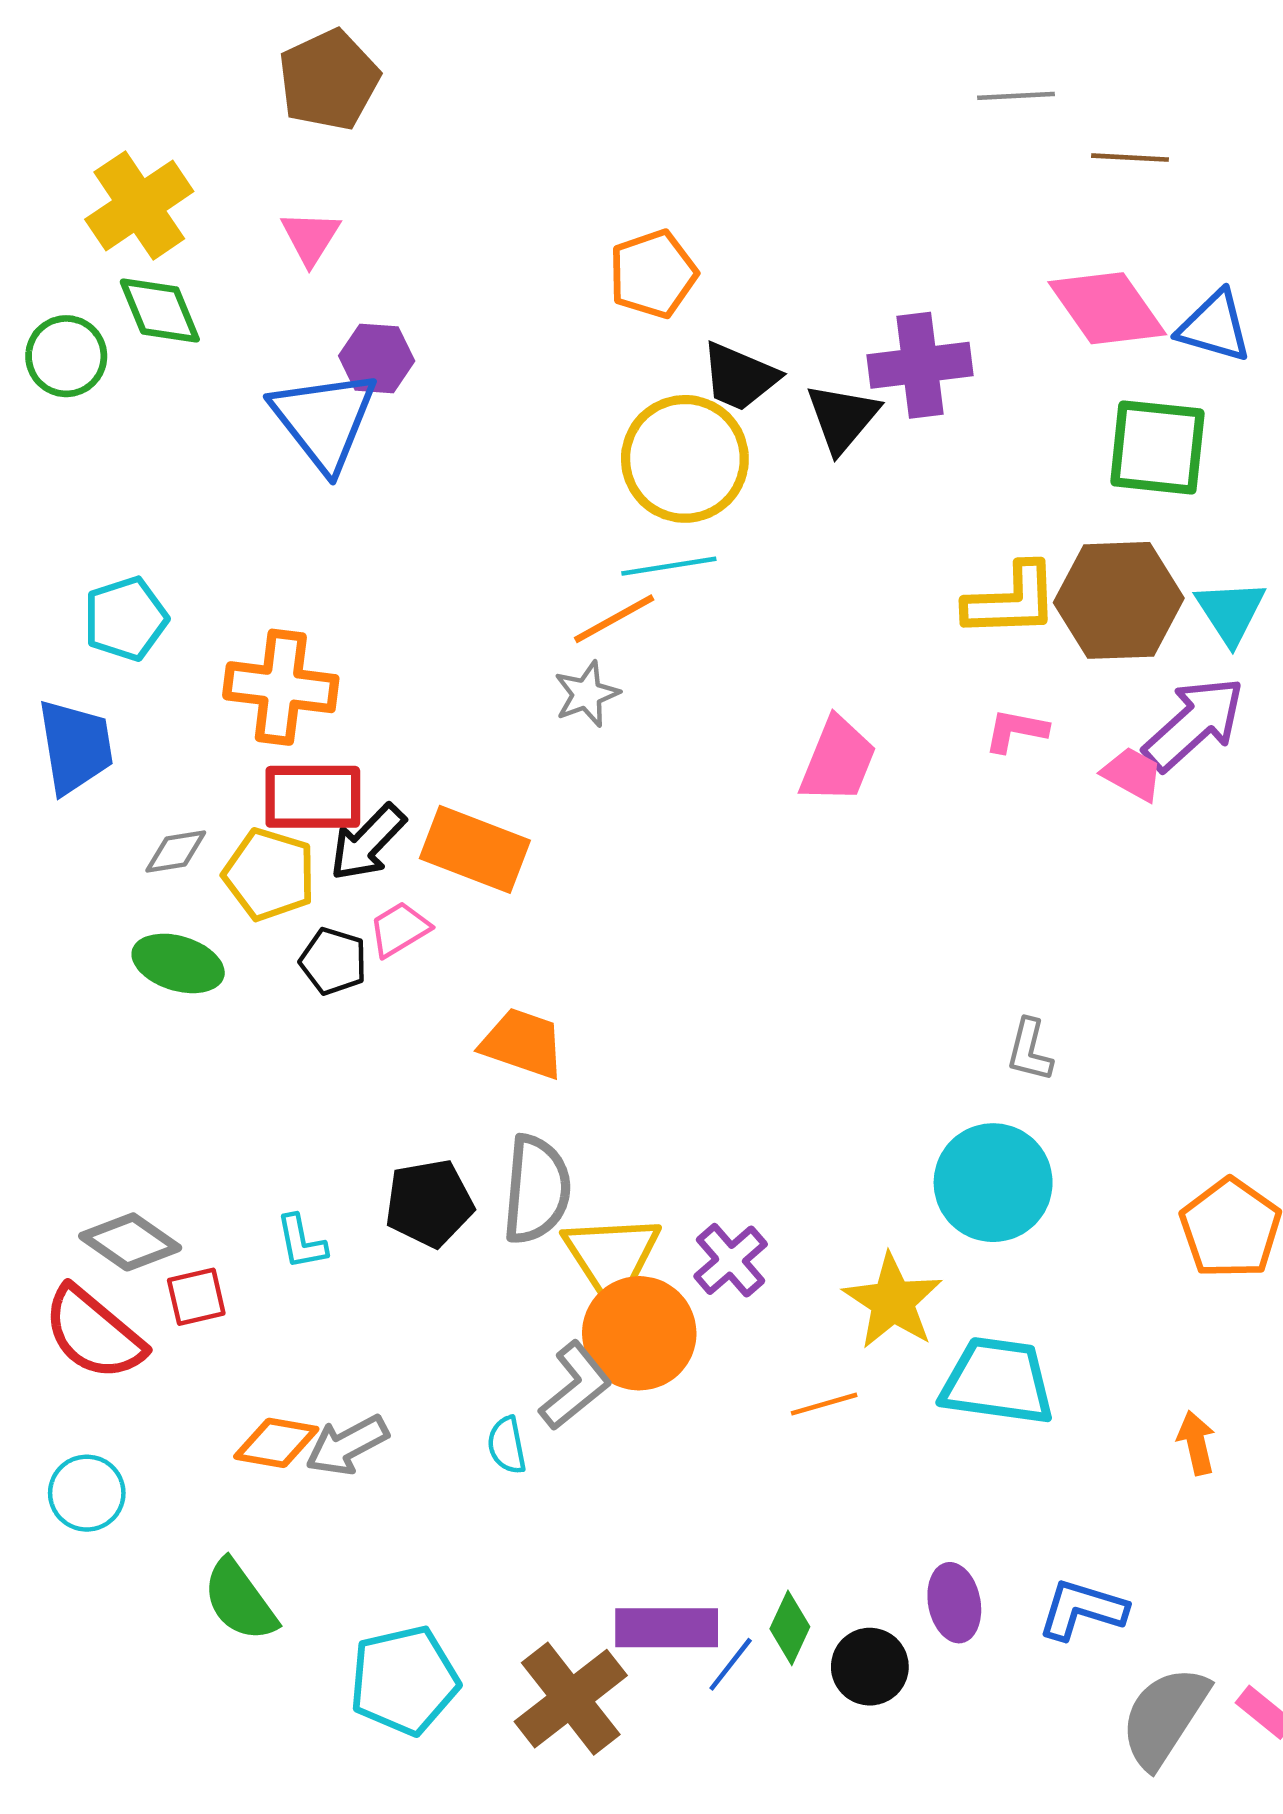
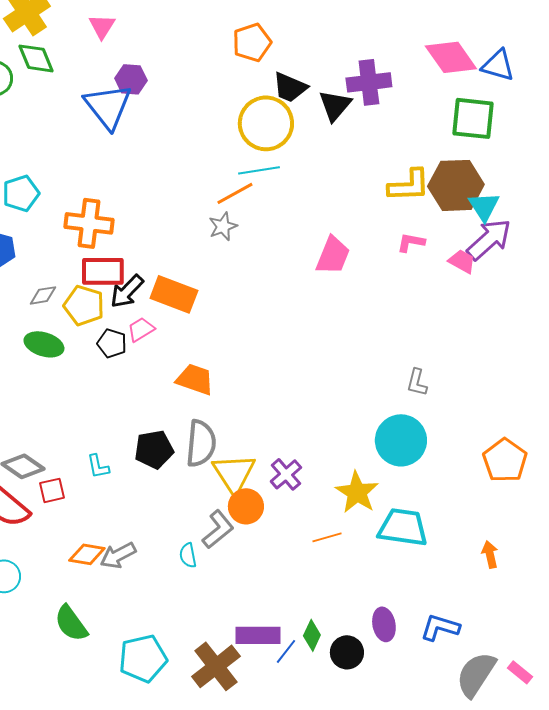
cyan triangle: (1231, 612) -> (484, 206), moved
orange circle: (639, 1333) -> (246, 506), size x0.7

